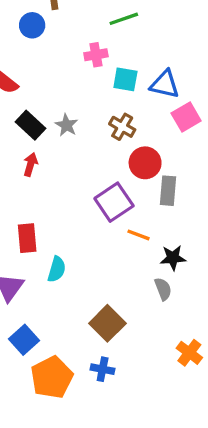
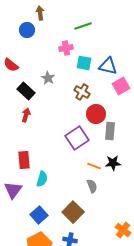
gray star: (66, 125) -> (48, 78), moved
orange line: (139, 235) -> (94, 166), moved
black star: (173, 258) -> (113, 163), moved
gray semicircle: (163, 289) -> (92, 186), moved
blue square: (24, 340) -> (39, 215), moved

